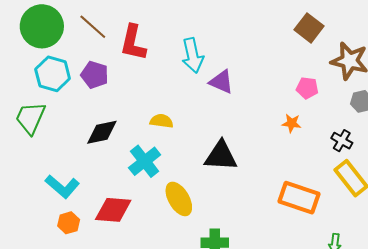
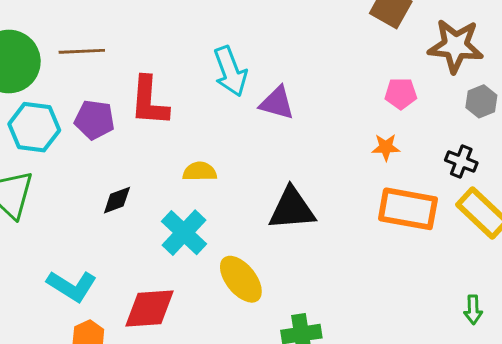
brown line: (93, 27) -> (82, 51), turned -36
red L-shape: (133, 43) -> (149, 101), moved
black diamond: (102, 132) -> (117, 200), size x0.7
orange rectangle: (299, 198) -> (408, 209), moved

